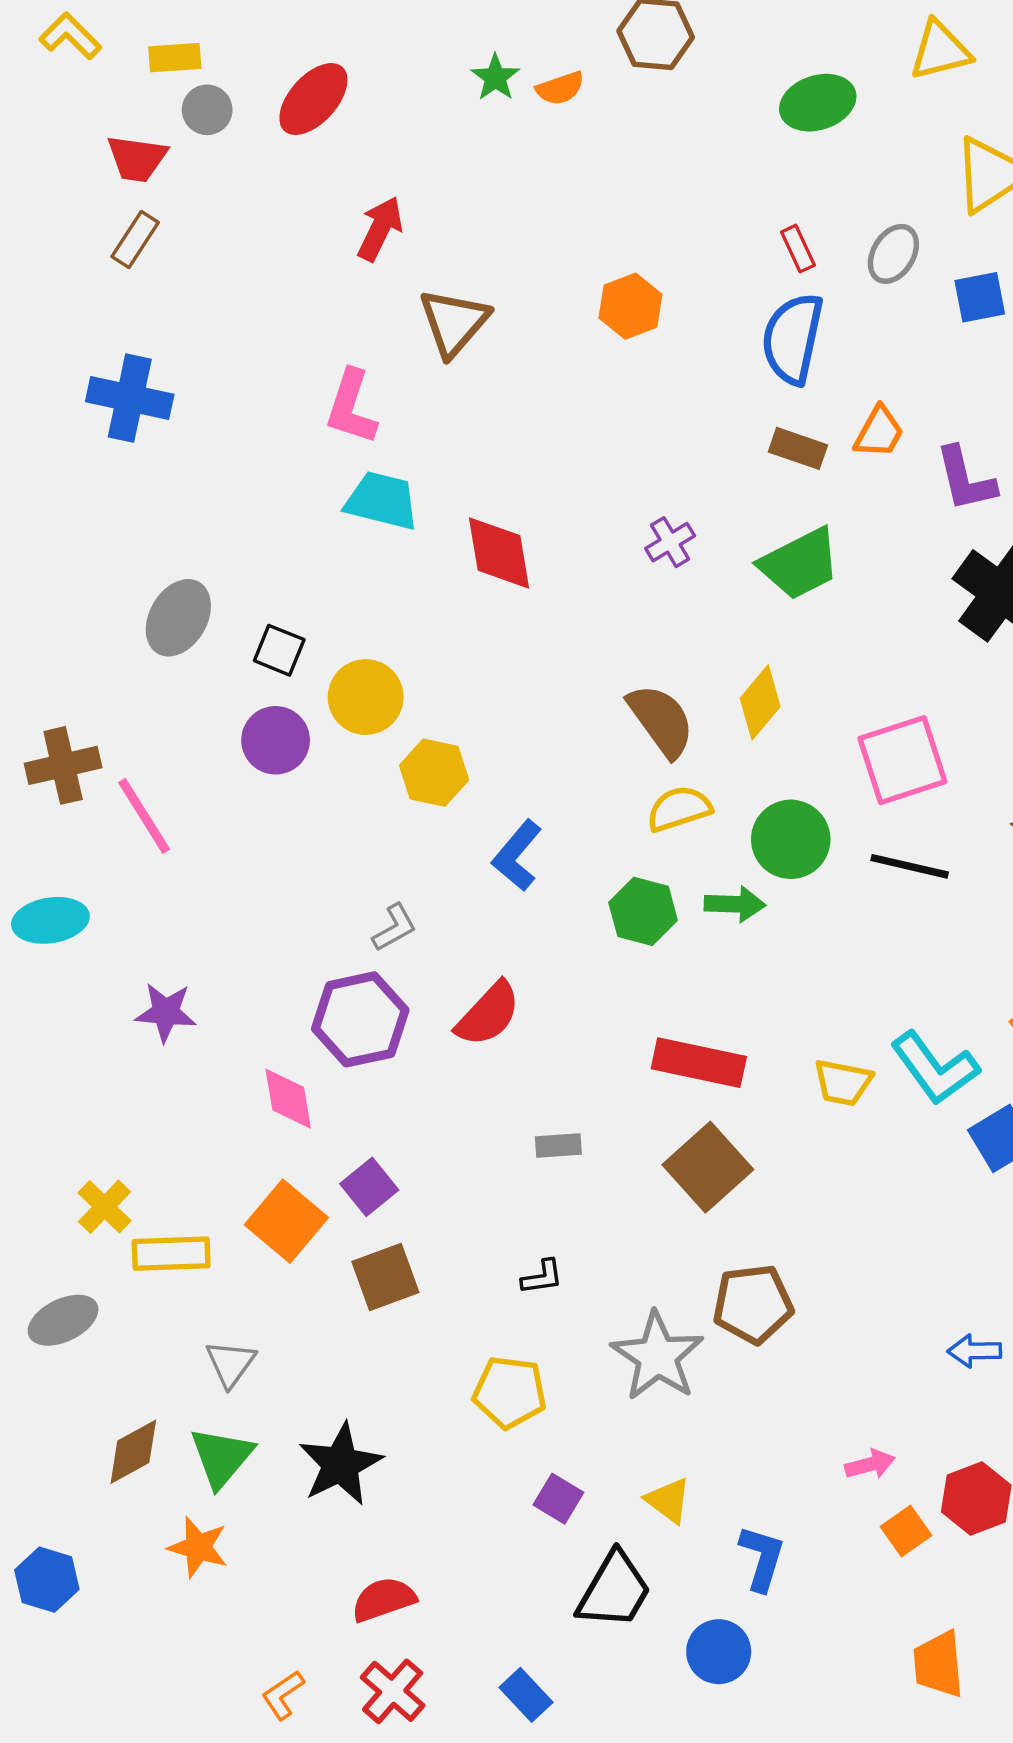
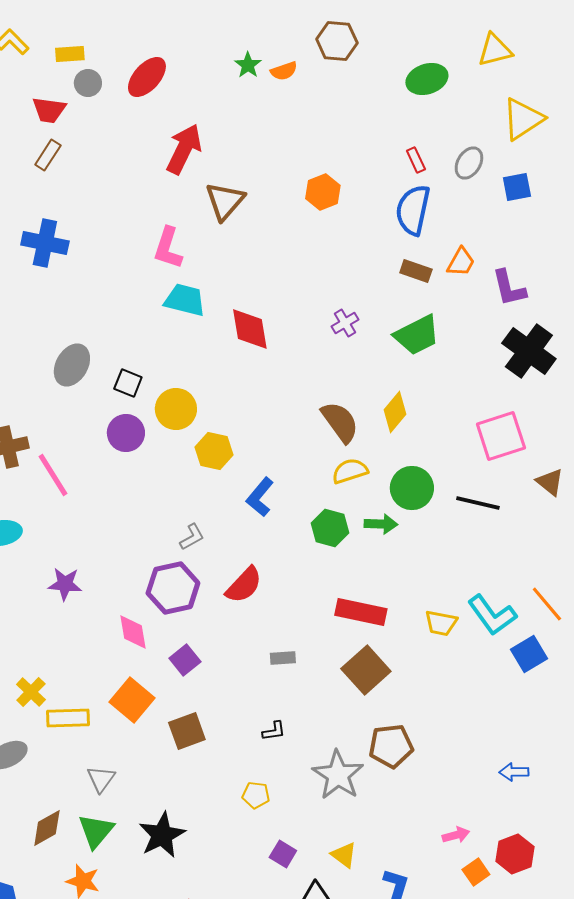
red arrow: (380, 229) -> (184, 149), size x1.4
pink square: (902, 760) -> (501, 436), moved
purple square: (369, 1187) -> (185, 660), moved
yellow pentagon: (510, 1392) -> (256, 795), size x0.7

